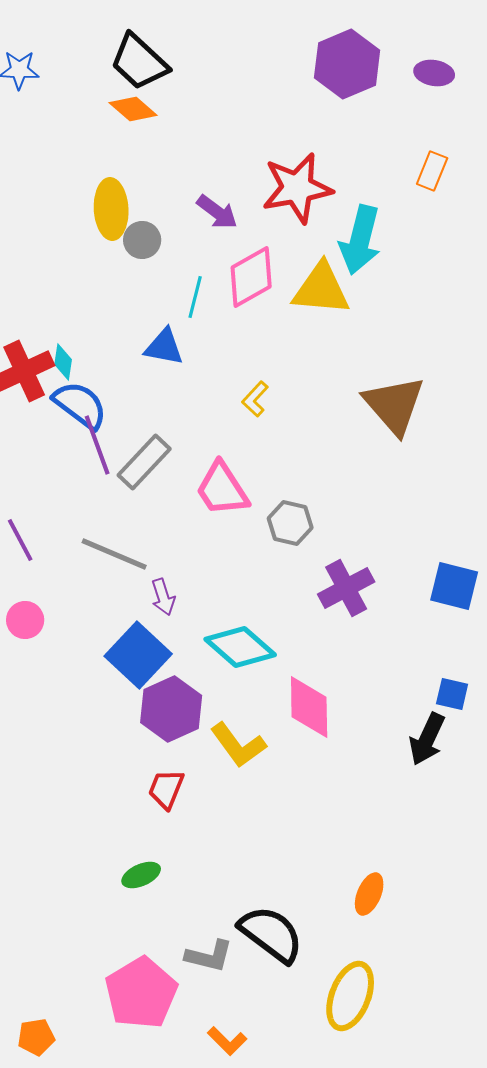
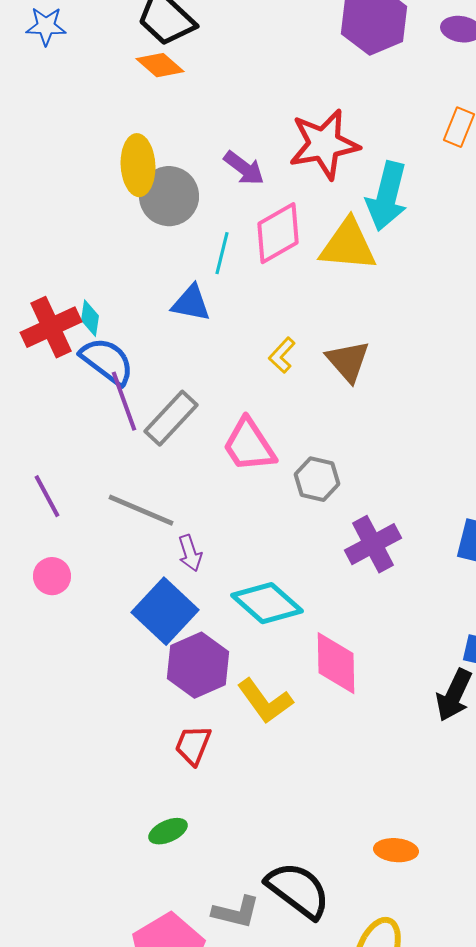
gray circle: (142, 240) -> (169, 196), size x1.6
brown triangle: (394, 405) -> (348, 361), moved, size x0.7
orange ellipse: (369, 894) -> (396, 850), turned 72

